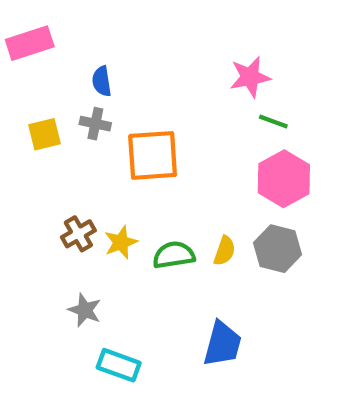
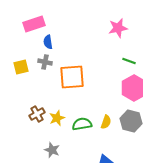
pink rectangle: (30, 43) -> (34, 24), moved
pink star: (250, 77) -> (118, 28), moved
gray star: (85, 310) -> (52, 150), moved

